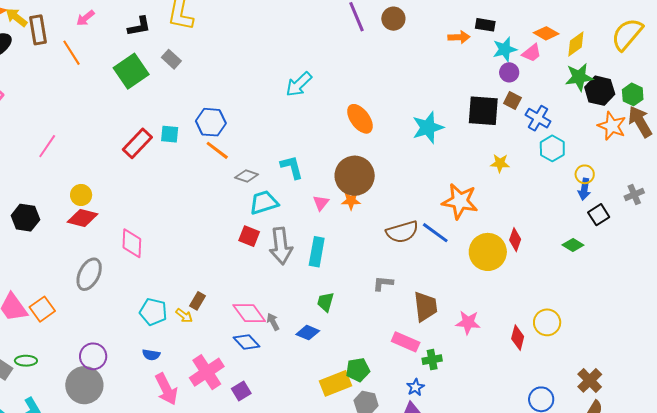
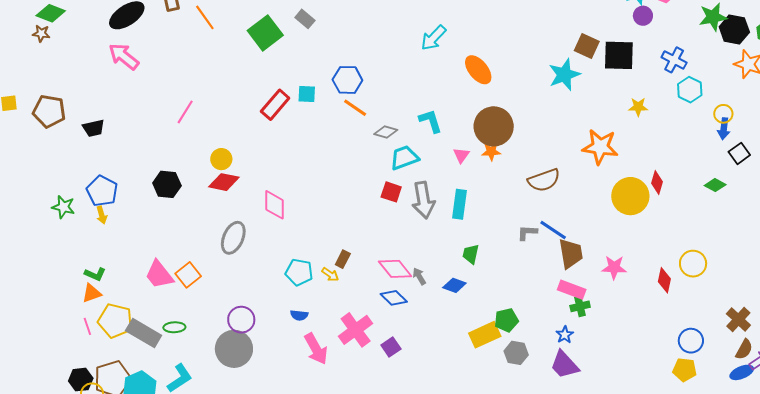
brown square: (512, 101) -> (587, 46), moved, size x1.4
orange ellipse: (360, 119) -> (478, 70), moved
blue line: (435, 233) -> (553, 230), moved
pink rectangle: (406, 342) -> (572, 290), moved

